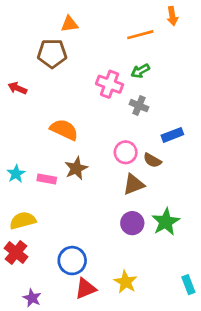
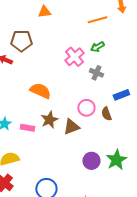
brown pentagon: (52, 53) -> (21, 41), moved
pink cross: (110, 84) -> (74, 57), turned 30
brown semicircle: (152, 160) -> (106, 114), turned 40
brown triangle: (134, 184) -> (71, 127), moved

